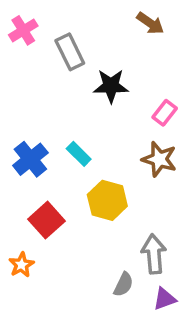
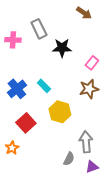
pink cross: (23, 30) -> (13, 40), moved, turned 35
brown star: (159, 159) -> (89, 89), turned -30

